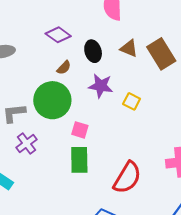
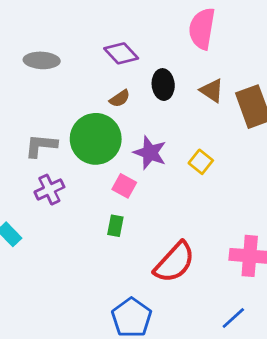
purple star: (101, 86) -> (150, 153), moved
green rectangle: (79, 160) -> (115, 226), size x0.6

